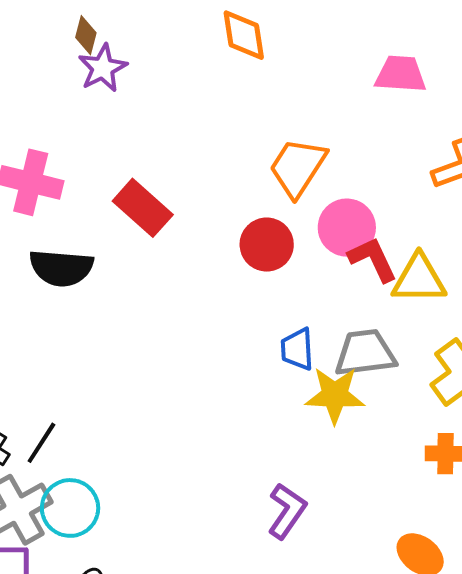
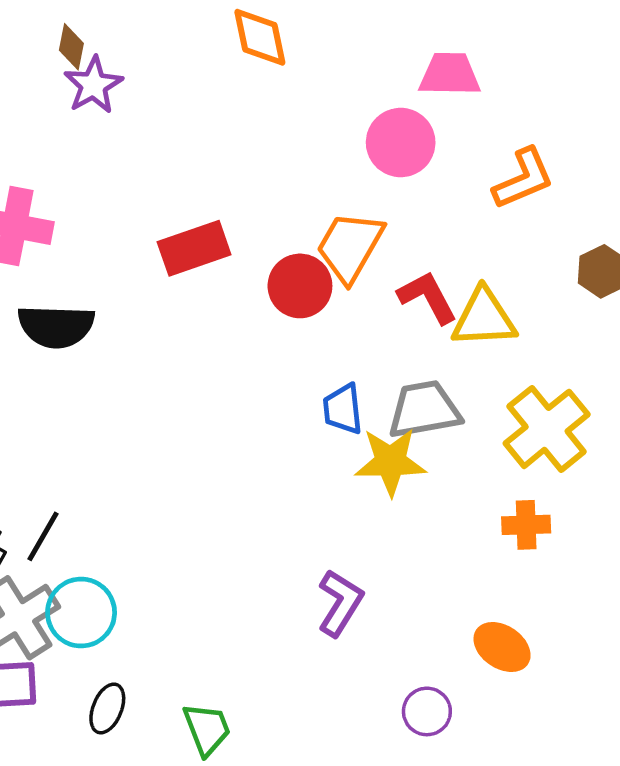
orange trapezoid: (298, 167) -> (350, 247), moved
red rectangle: (143, 208) -> (194, 248), moved, turned -58
pink circle: (347, 228) -> (401, 143), moved

